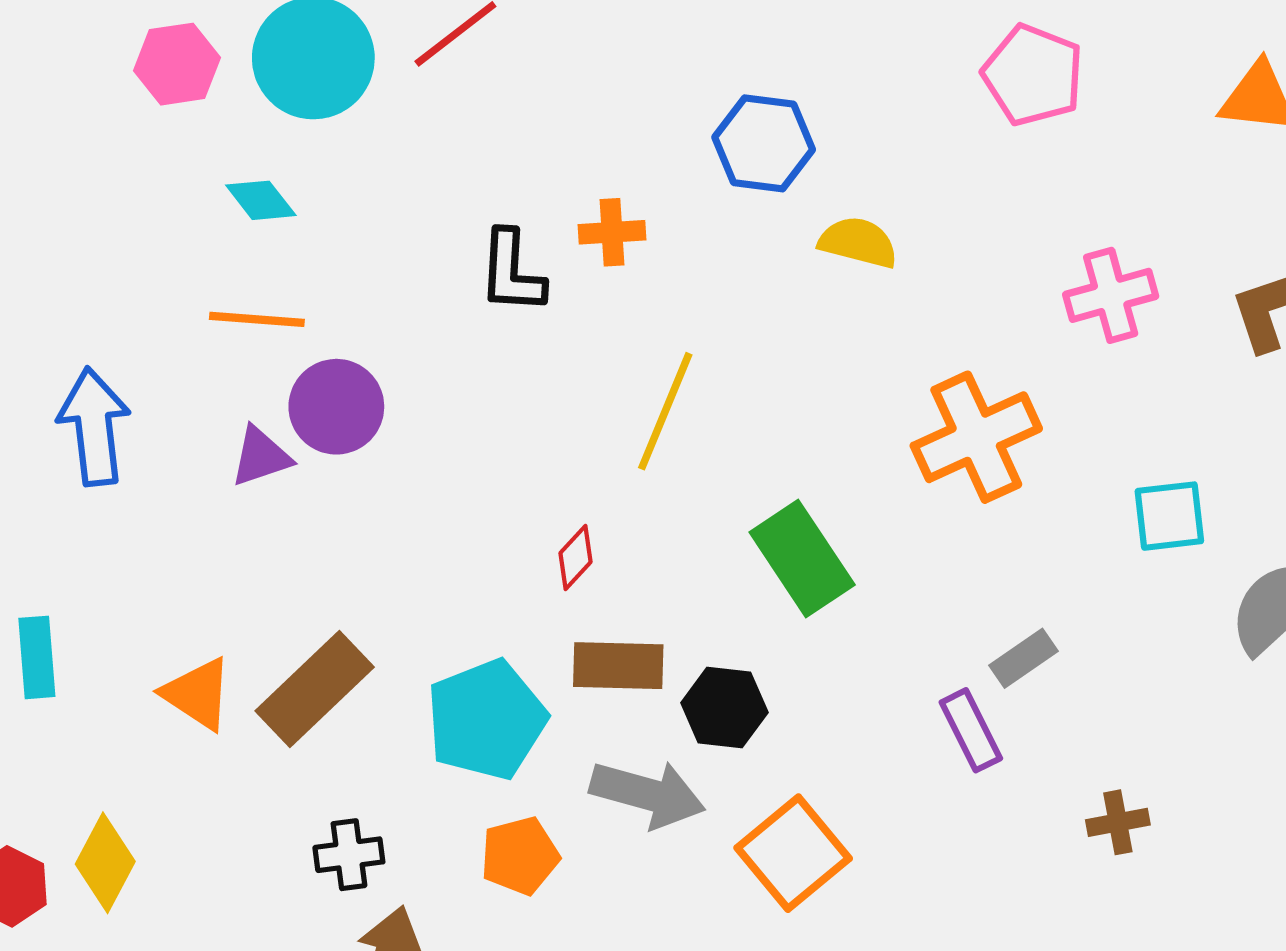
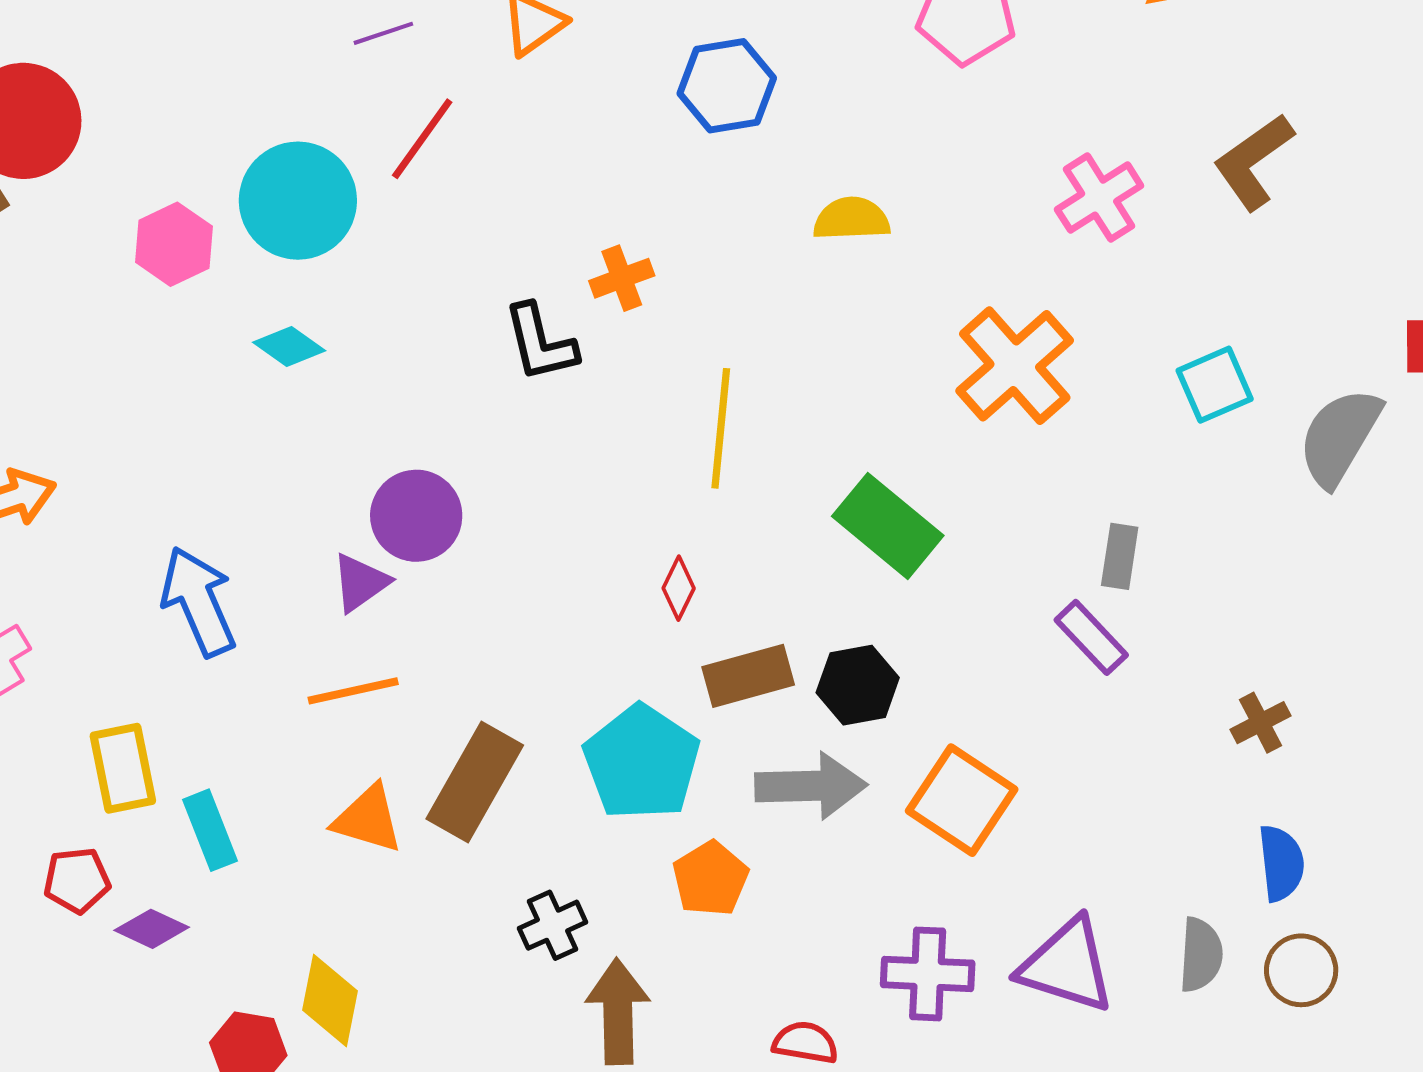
blue hexagon: (764, 143) -> (727, 86), moved
orange line: (257, 319) -> (353, 691), moved
gray rectangle: (1023, 658) -> (1120, 556), turned -30
brown cross: (1118, 822) -> (1260, 723), moved

